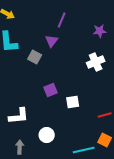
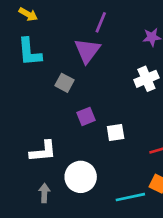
purple triangle: (52, 41) -> (87, 51), size x1.5
gray square: (35, 57) -> (65, 83), moved
white circle: (47, 135) -> (81, 177), size x1.5

